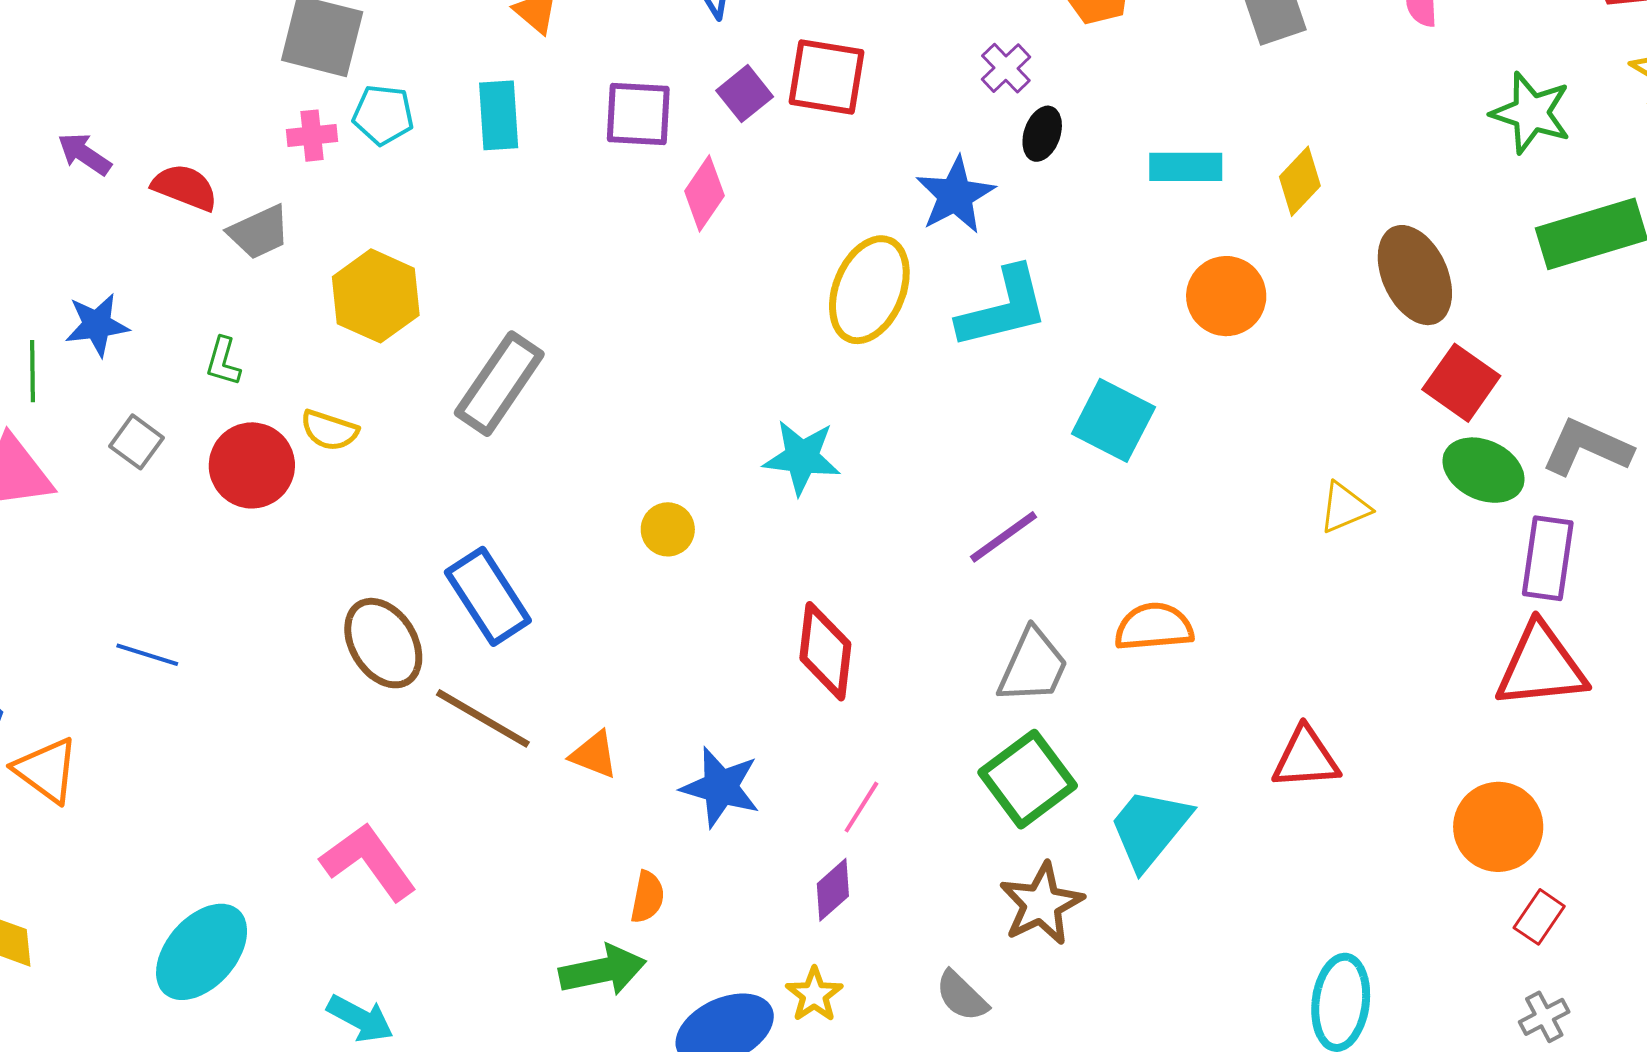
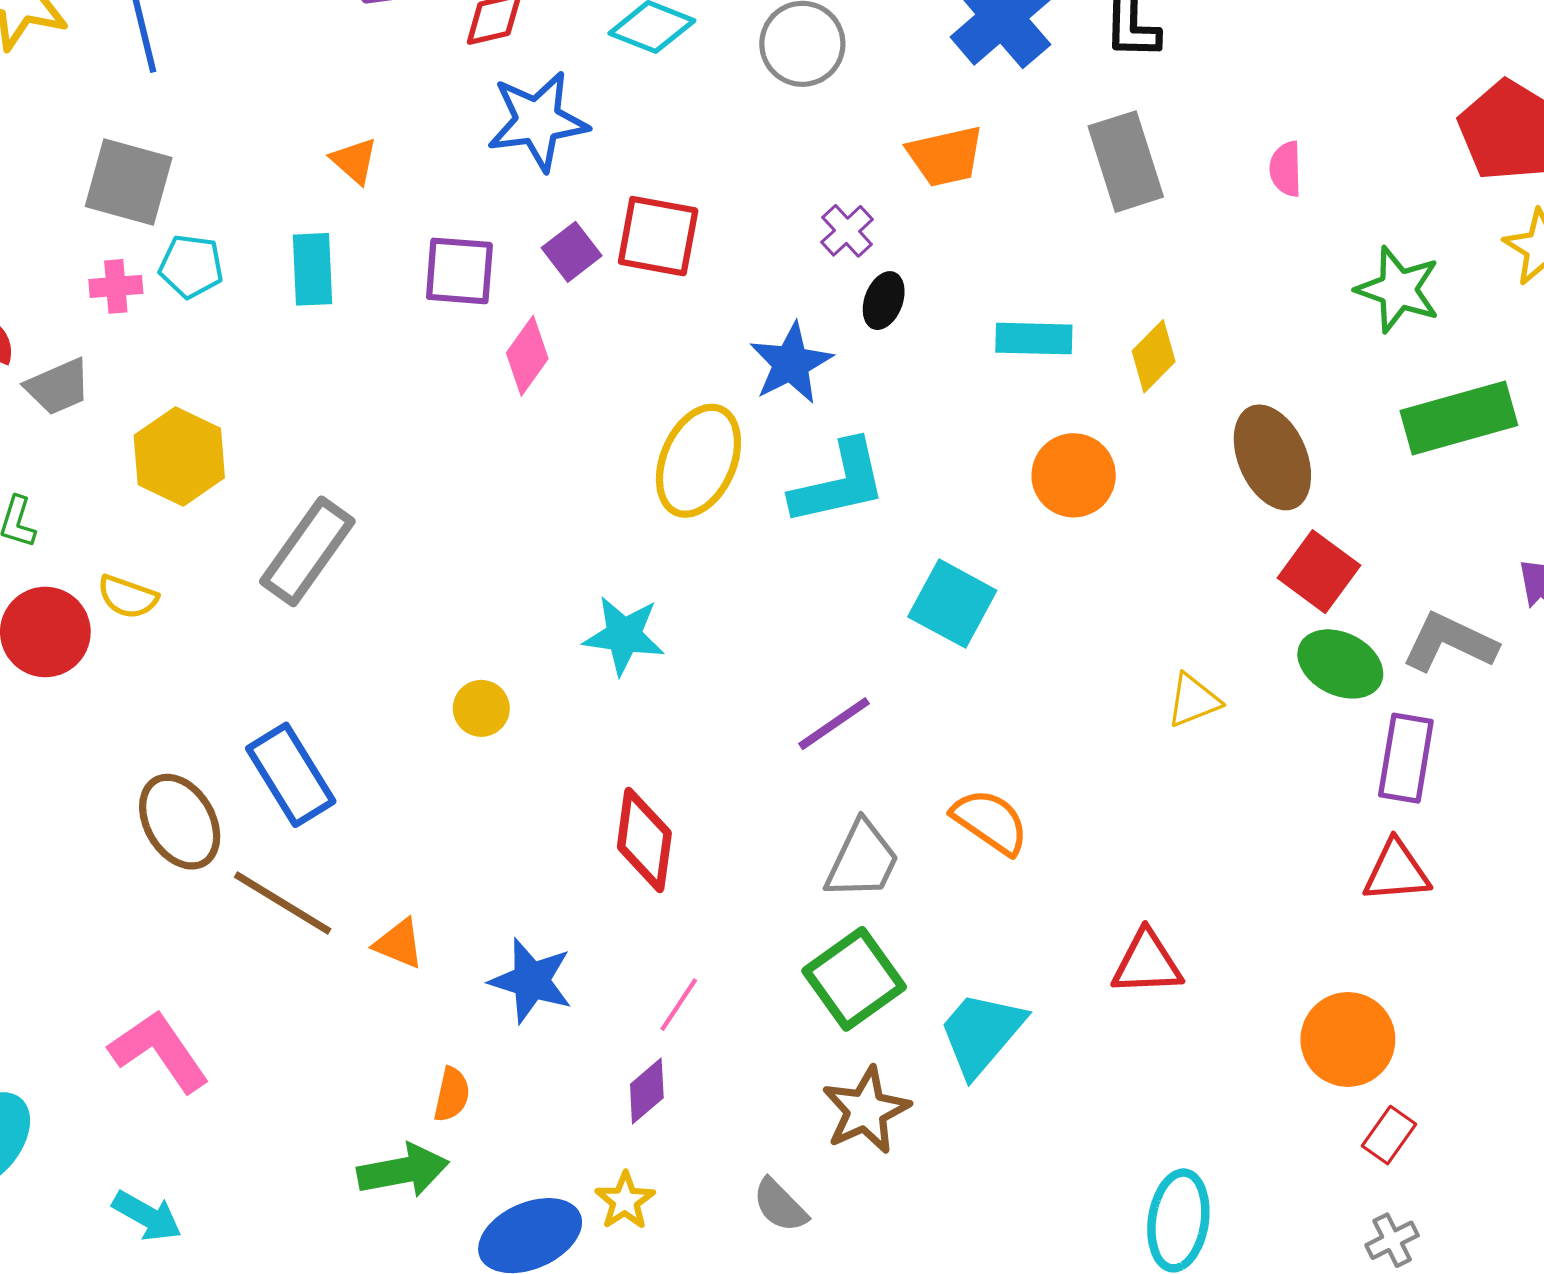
orange semicircle: (1154, 627) -> (990, 822), turned 38
red triangle: (1541, 666) -> (1396, 871), size x0.7

